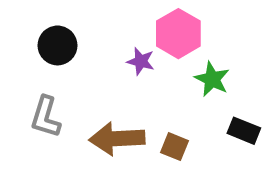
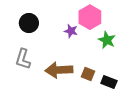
black rectangle: (244, 131) -> (109, 82), moved

